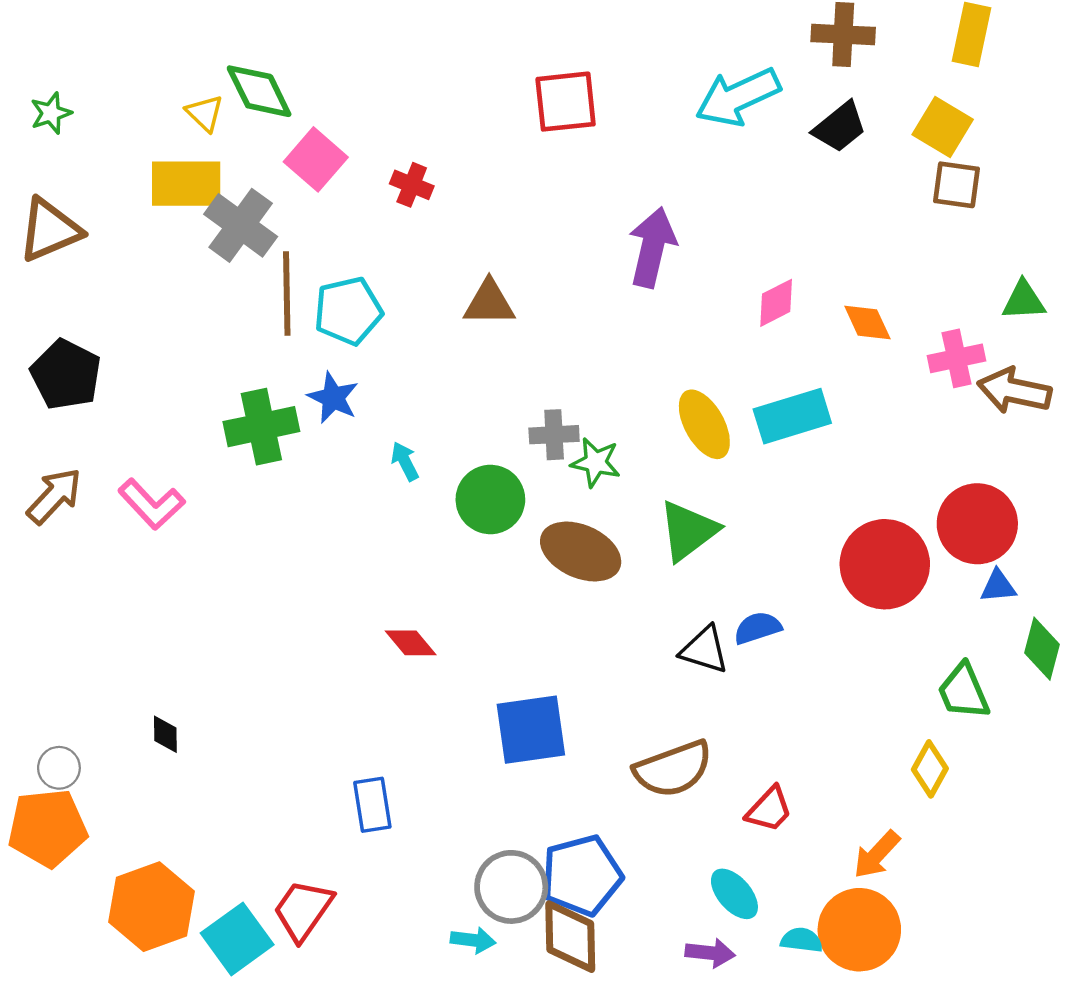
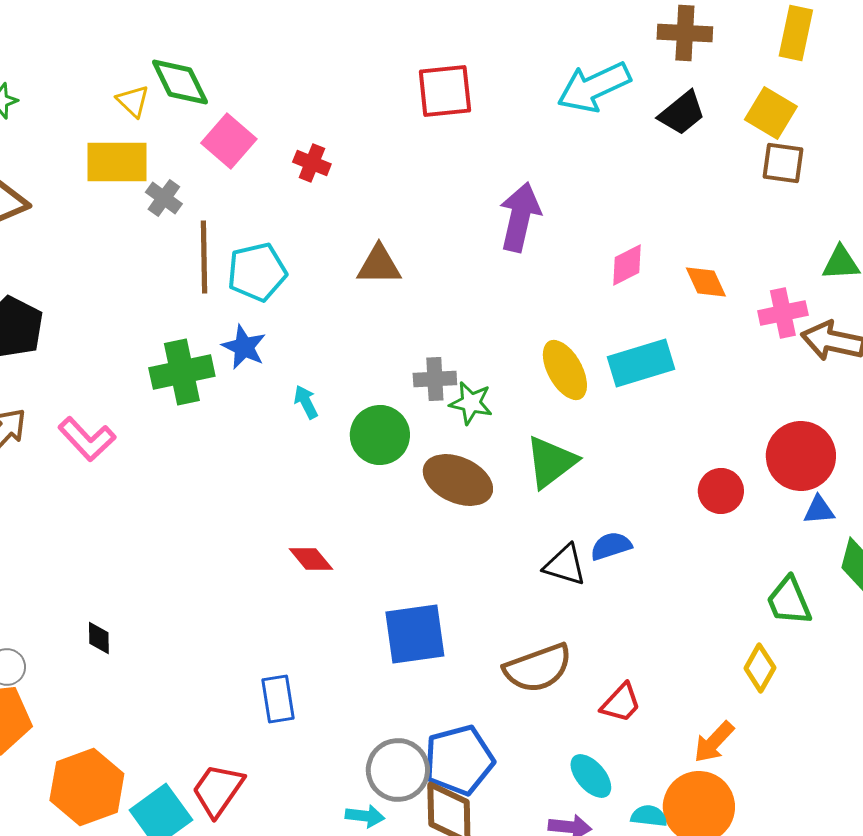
gray cross: (241, 225) -> (164, 198), size x0.6
red circle: (885, 564) -> (721, 491), size x0.6

